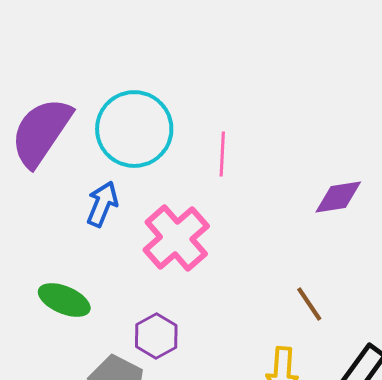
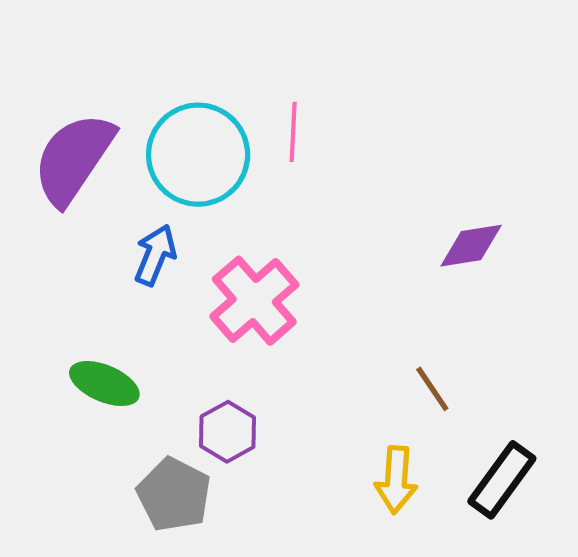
pink line: (222, 154) -> (293, 132), moved

